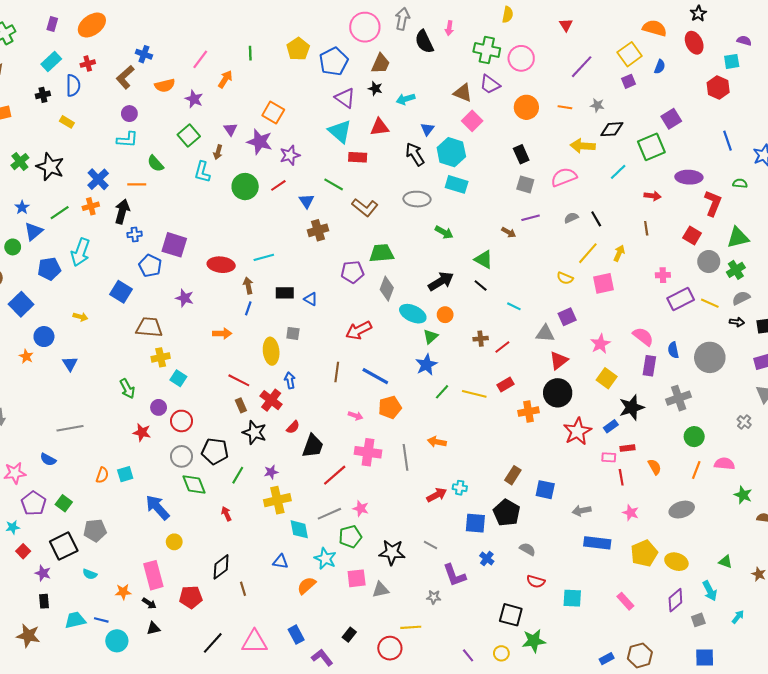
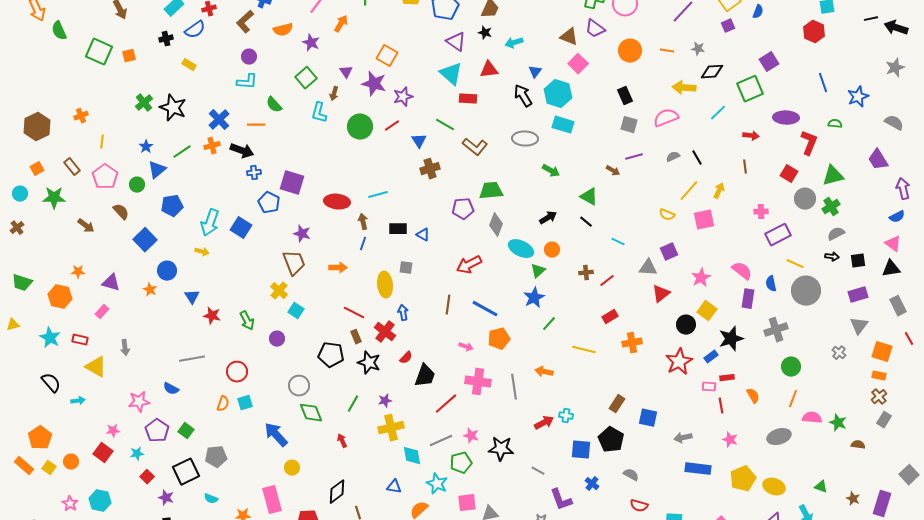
blue semicircle: (73, 85) -> (195, 30), turned 55
black arrow: (122, 212) -> (242, 151), turned 95
cyan arrow: (80, 252) -> (210, 223), moved
black arrow: (441, 281) -> (548, 218), size x0.7
yellow line: (710, 303) -> (795, 264), moved
brown trapezoid: (149, 327) -> (294, 263), moved, turned 64
yellow cross: (161, 357) -> (279, 291), turned -36
black circle: (558, 393) -> (686, 325), moved, size x0.7
yellow line: (474, 394) -> (584, 350), moved
red circle: (181, 421) -> (237, 372), moved
red star: (142, 432) -> (212, 316), moved
black pentagon: (215, 451) -> (331, 355), moved
pink semicircle: (724, 464) -> (812, 418), moved
black star: (392, 552) -> (501, 449), moved

